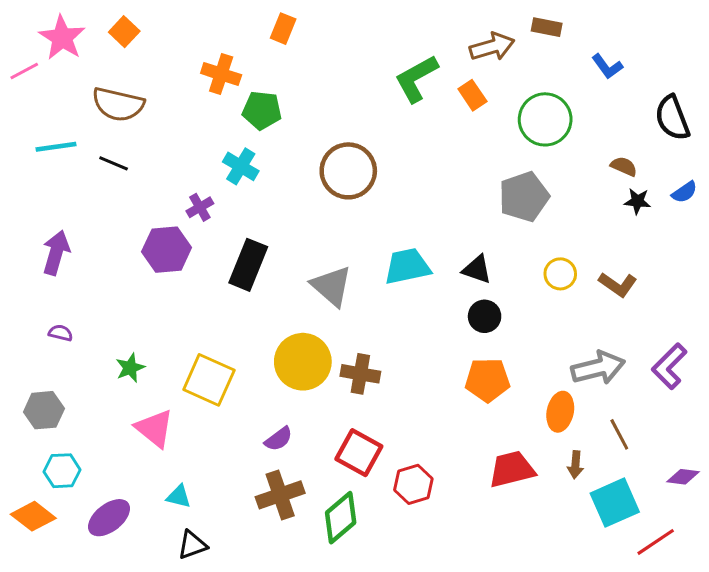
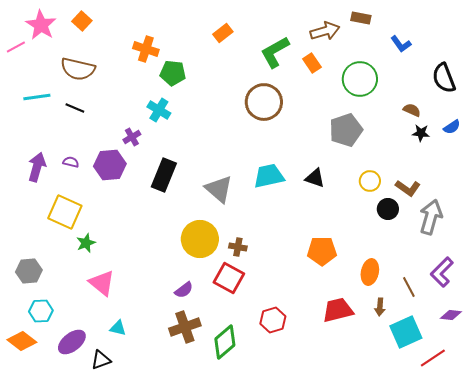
orange rectangle: (283, 29) -> (223, 33), moved, turned 30
brown circle: (348, 171) -> (264, 102), moved
black circle: (485, 316) -> (388, 209), moved
purple semicircle: (61, 333) -> (71, 162), moved
purple L-shape: (669, 366) -> (442, 272), moved
gray arrow: (598, 368) -> (431, 217), moved, turned -60
brown cross: (360, 374) -> (238, 247), size x0.7
yellow square: (209, 380) -> (65, 212), moved
red square: (359, 453) -> (229, 278), moved
black triangle: (192, 545) -> (101, 360), moved

